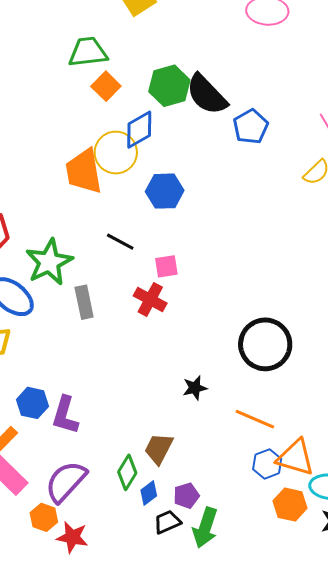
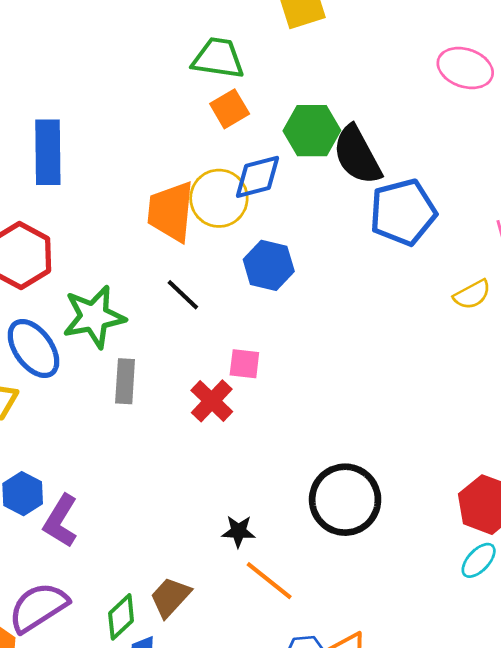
blue pentagon: (251, 127) -> (403, 212), size x1.4
black line: (120, 242) -> (183, 295), moved
orange line: (255, 419) -> (269, 581), moved

